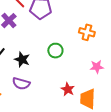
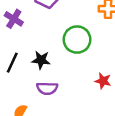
green circle: (55, 51) -> (77, 40), size x1.5

